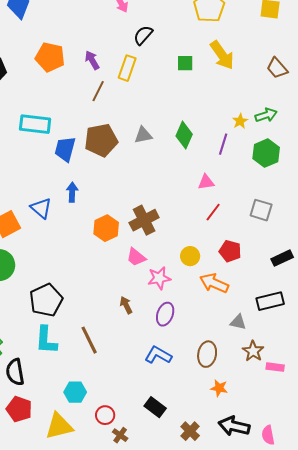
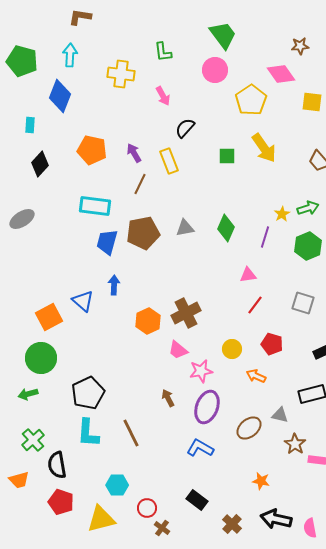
yellow rectangle: (127, 68) -> (169, 161), turned -40
cyan rectangle: (35, 124) -> (95, 206), moved
orange arrow: (214, 283) -> (256, 376), size x0.7
purple ellipse: (165, 314) -> (207, 407), size x1.4
brown ellipse: (207, 354) -> (249, 428), moved, turned 40

